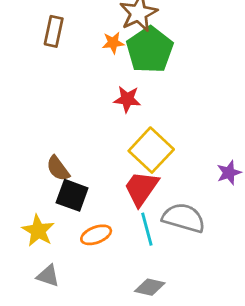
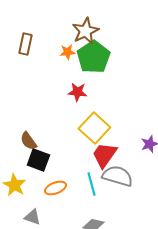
red trapezoid: (141, 188) -> (104, 155), moved
gray triangle: (48, 276) -> (32, 217), moved

